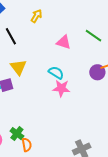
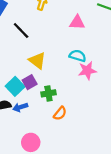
green cross: (17, 134) -> (48, 93), moved, turned -32
orange semicircle: (27, 145) -> (60, 113), moved, turned 64

